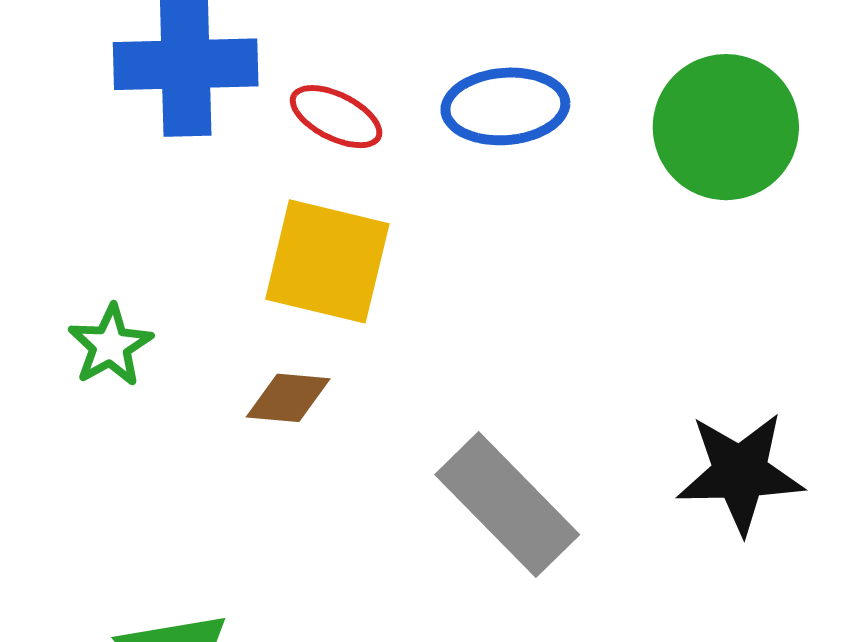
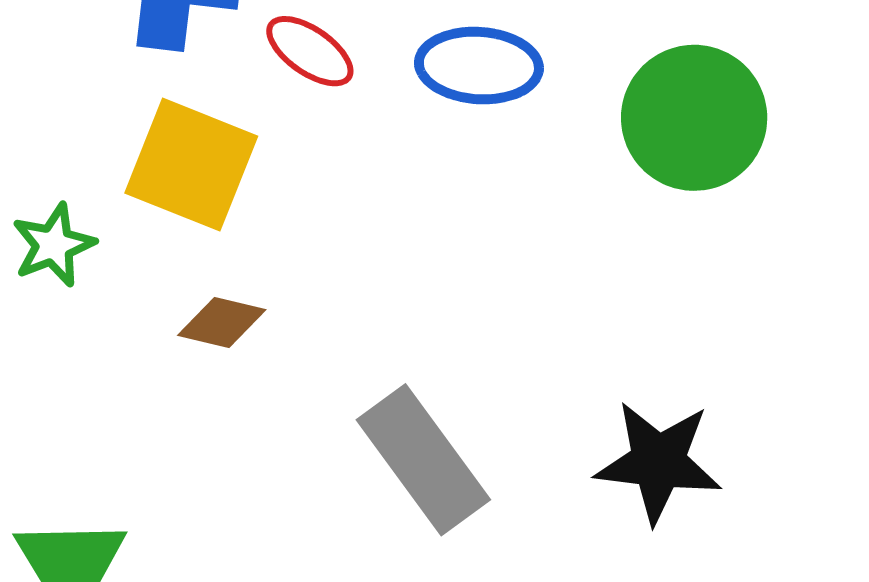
yellow square: (327, 261) -> (191, 165), moved

